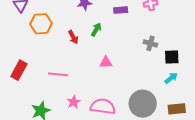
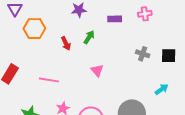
black square: (172, 57) -> (169, 56), moved
pink triangle: (106, 62) -> (97, 70), turned 48

